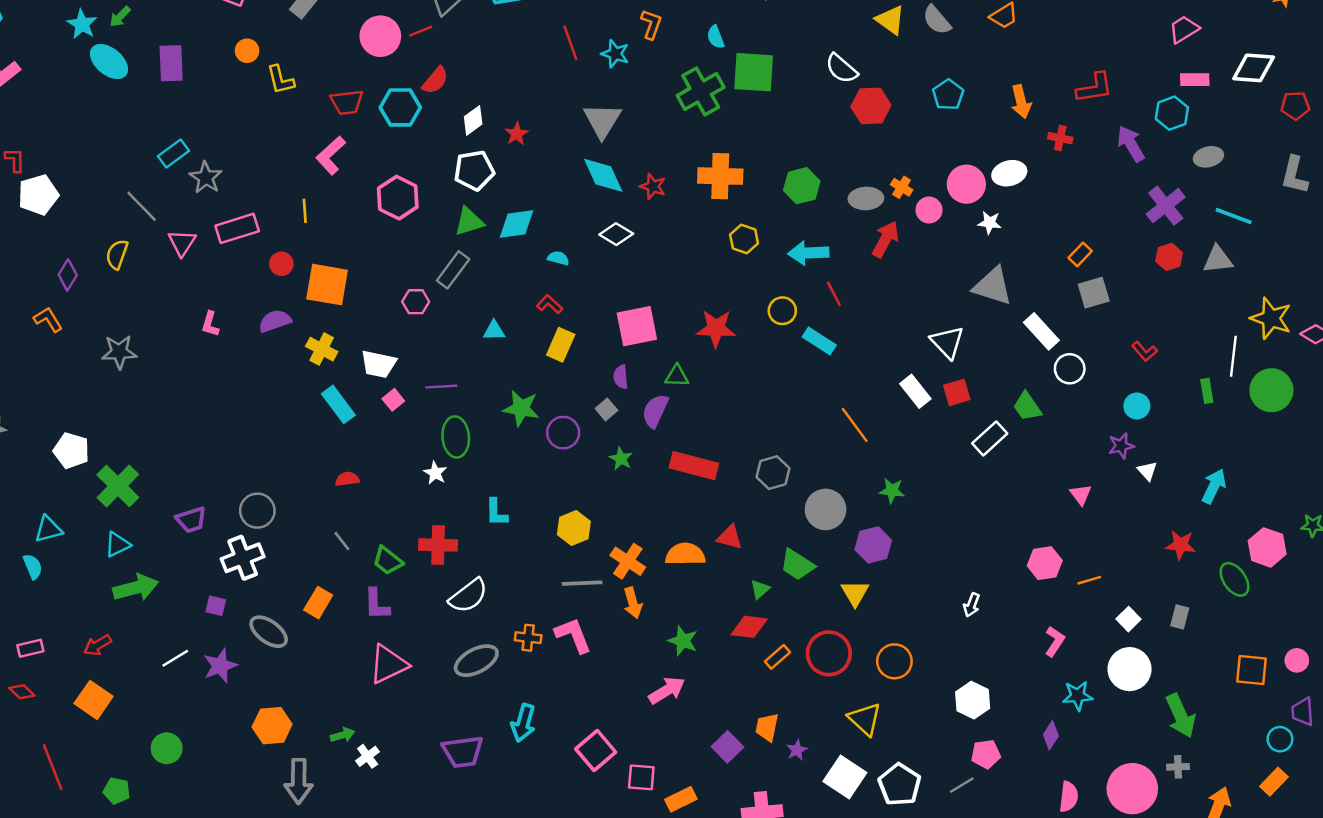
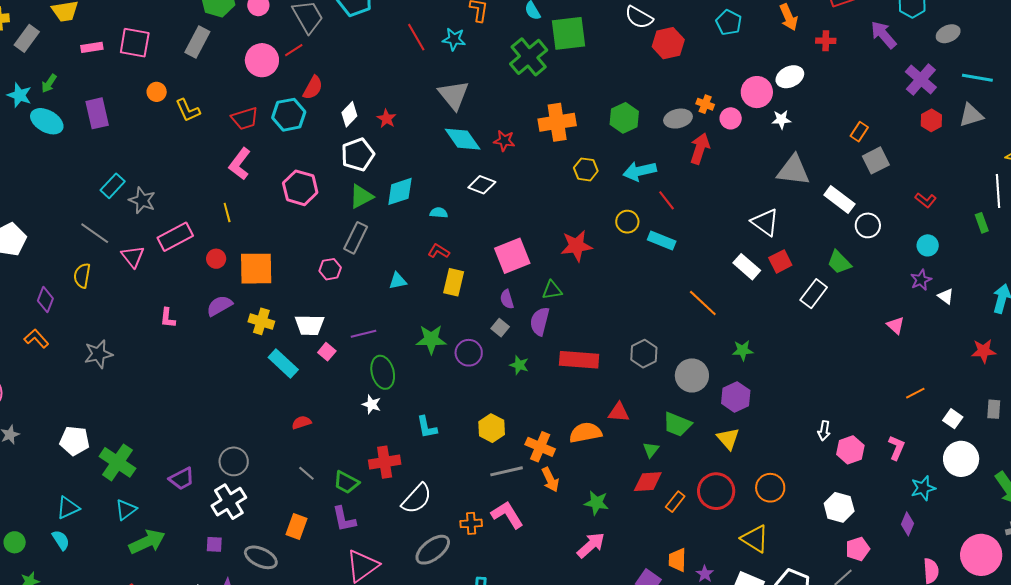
pink hexagon: (1045, 563) -> (850, 450), moved

